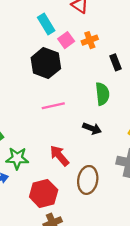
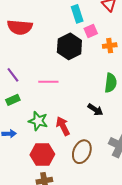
orange cross: (90, 40) -> (110, 46), moved
pink line: (53, 106) -> (48, 82), moved
green star: (17, 158) -> (38, 121), moved

